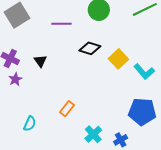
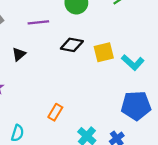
yellow square: (118, 59) -> (104, 52), turned 36
black triangle: (40, 61) -> (19, 54), moved, turned 32

